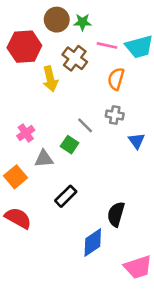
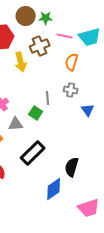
brown cross: (75, 58) -> (40, 46), turned 30
gray line: (85, 125) -> (48, 98), turned 40
black rectangle: (66, 196) -> (33, 153), size x1.4

